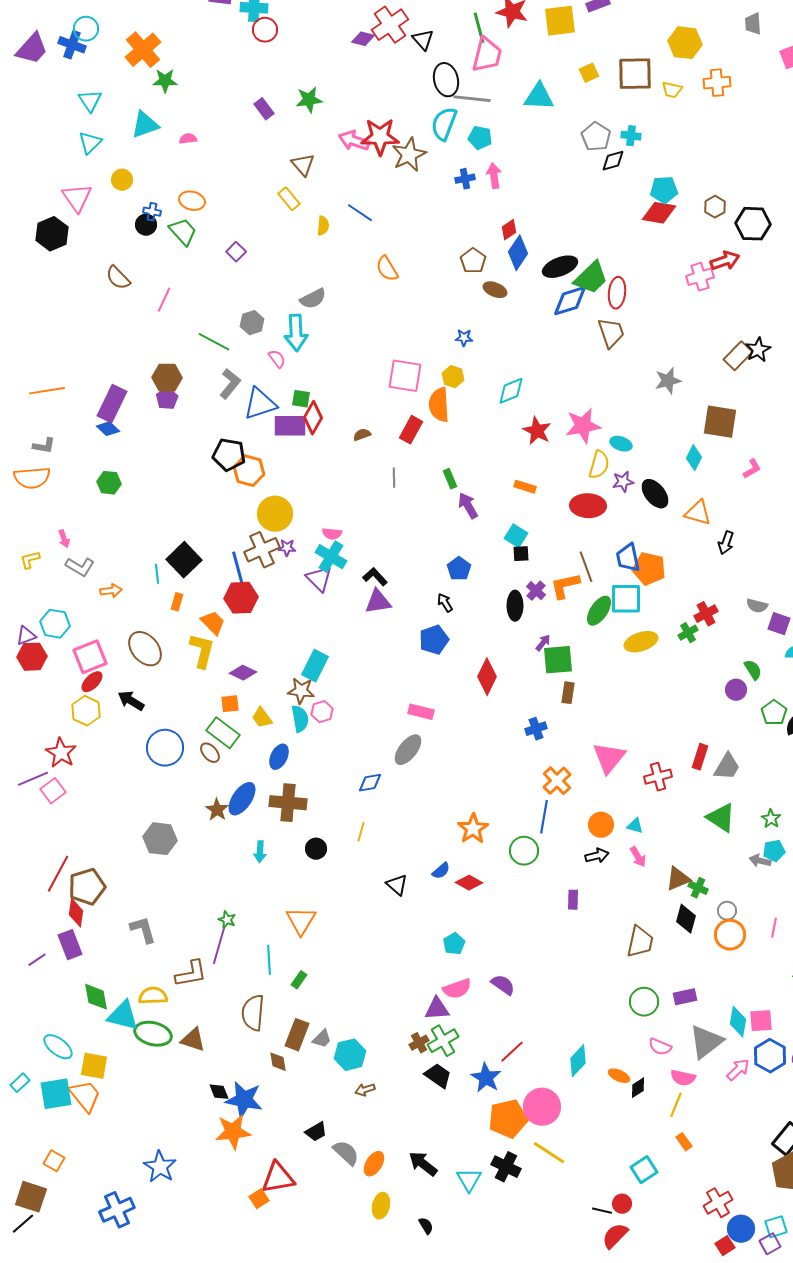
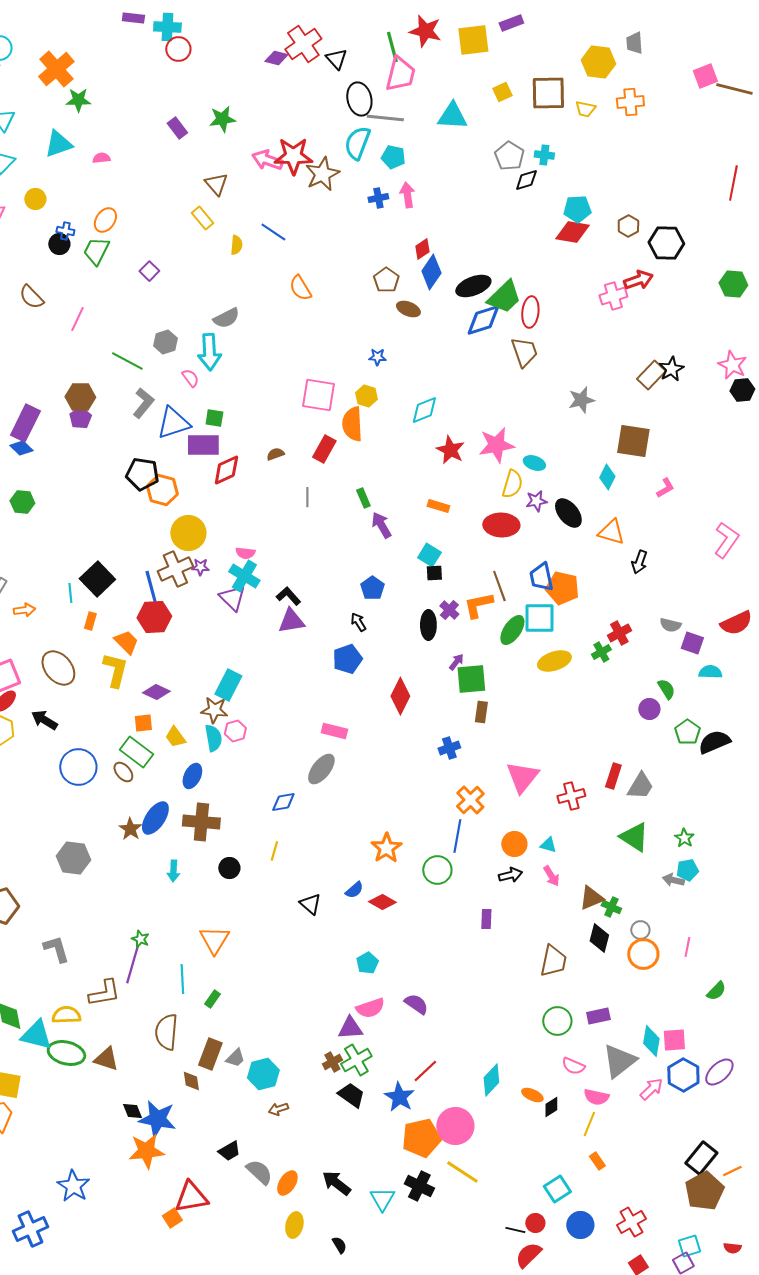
gray trapezoid: (753, 24) -> (634, 43), moved
orange ellipse: (192, 201) -> (105, 220), turned -70
green trapezoid: (183, 232) -> (96, 251), turned -112
red diamond: (313, 418) -> (226, 470), moved, turned 36
blue circle: (741, 1229) -> (580, 1225), moved

